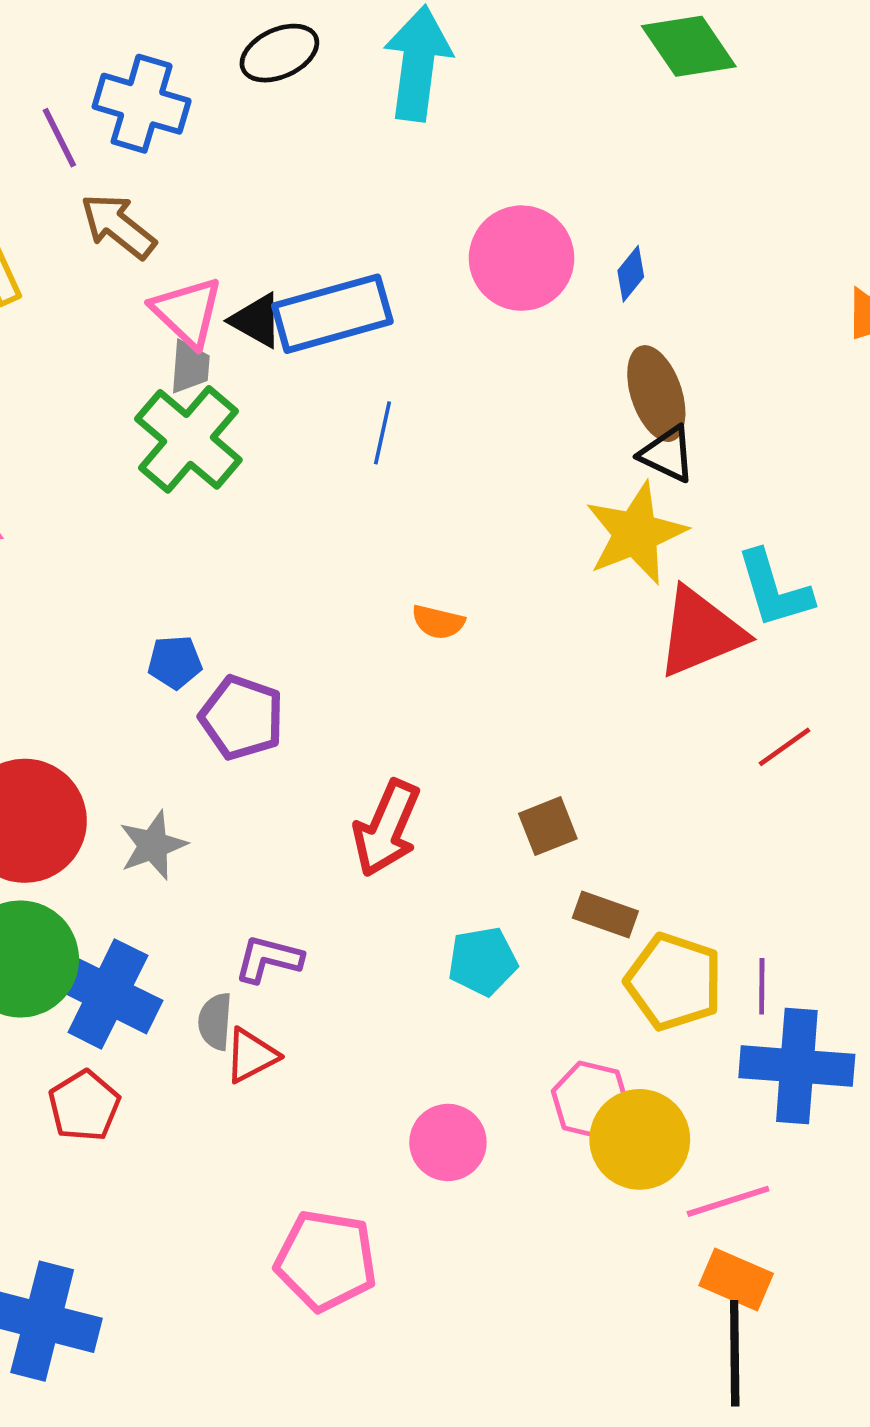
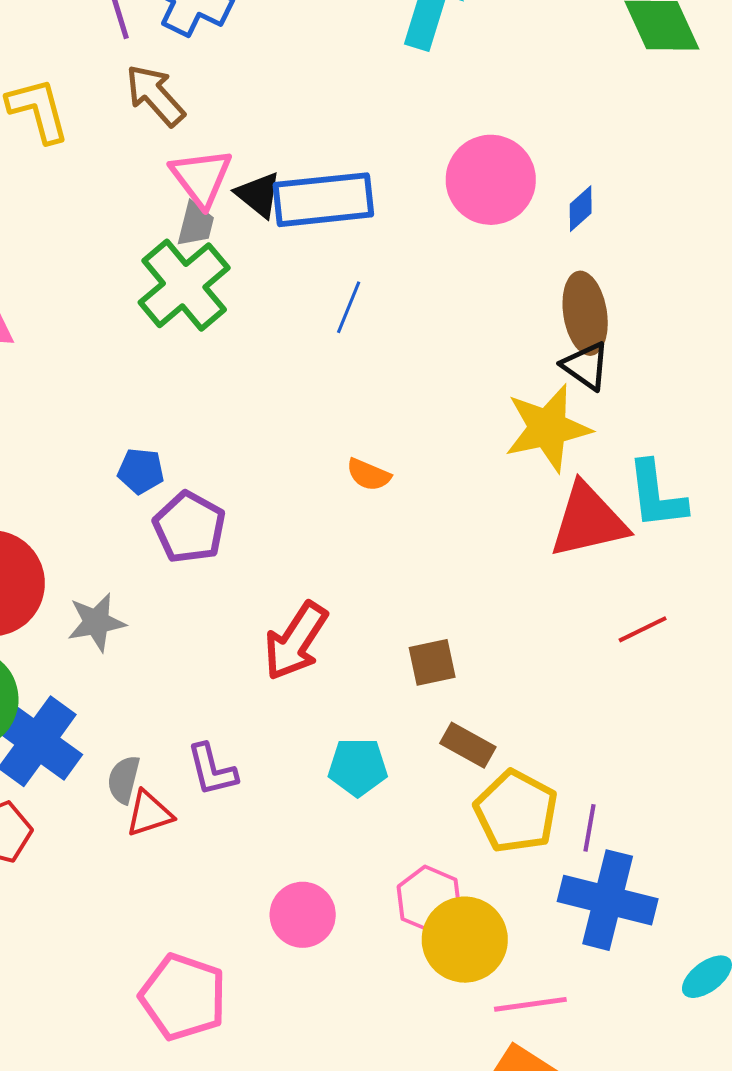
purple L-shape: (268, 959) -> (212, 770), moved, turned -128

